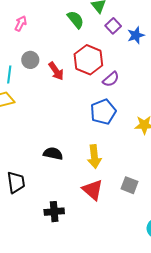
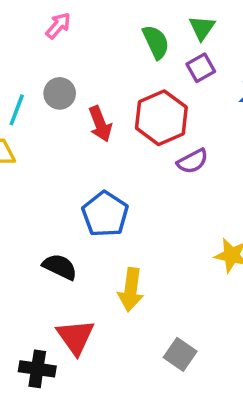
purple square: (113, 26) -> (201, 68), moved
blue pentagon: (103, 112) -> (105, 214), moved, turned -30
red triangle: (93, 190) -> (75, 337), moved

